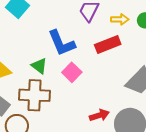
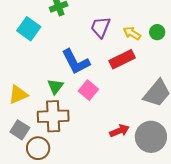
yellow arrow: (120, 19) -> (132, 33), turned -144
green triangle: (39, 66) -> (55, 86), turned 36

